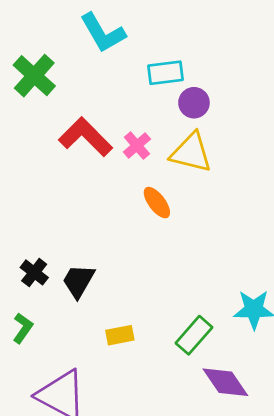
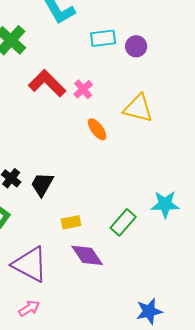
purple circle: (194, 103) -> (136, 46), moved
yellow triangle: (191, 153) -> (138, 108), moved
purple diamond: (225, 382) -> (87, 255), moved

